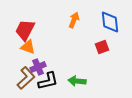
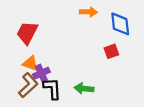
orange arrow: (74, 20) -> (88, 12), moved, turned 70
orange triangle: (28, 47) -> (30, 63), moved
black L-shape: (48, 81) -> (52, 89), turned -80

